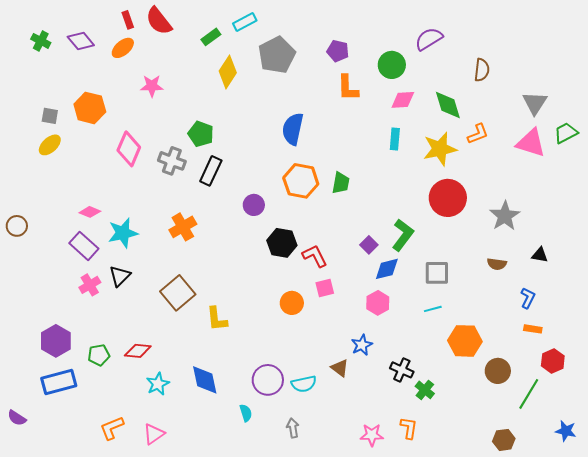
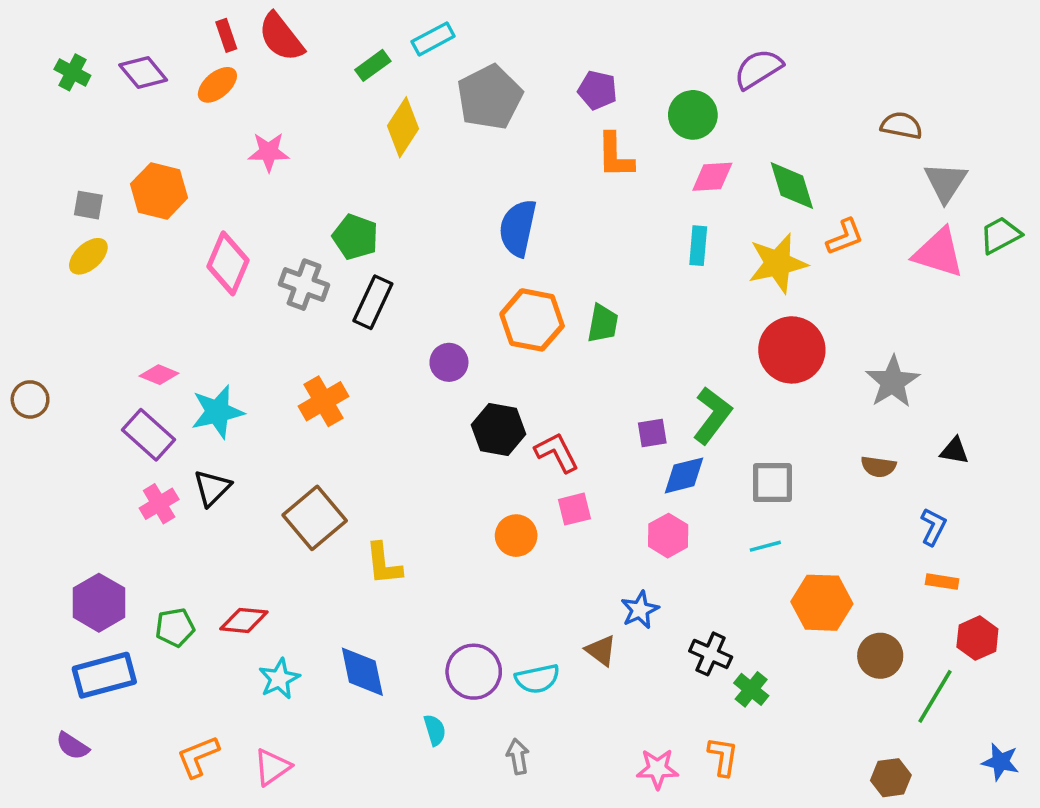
brown semicircle: (482, 70) -> (901, 125), moved, turned -85
purple square: (369, 245) -> (652, 433), turned 36
purple semicircle: (17, 418) -> (72, 746), moved

